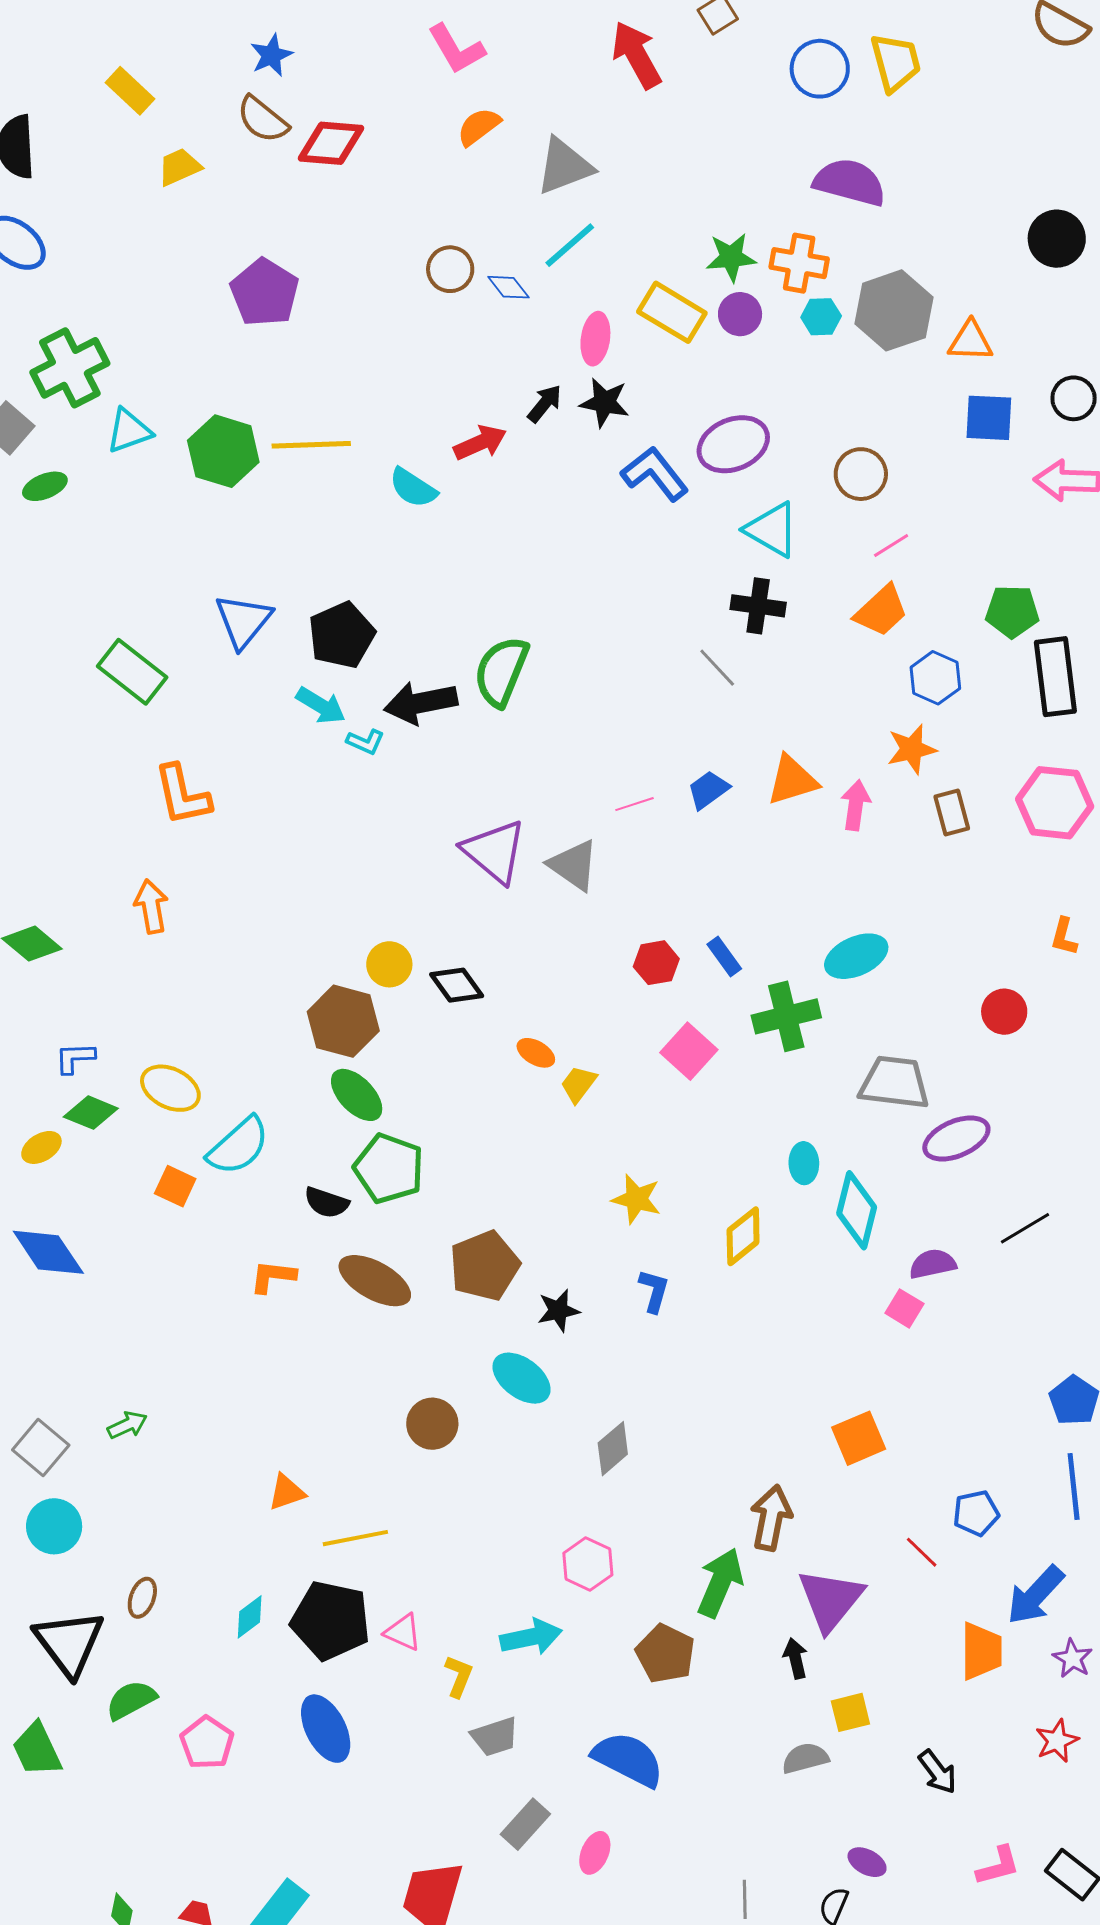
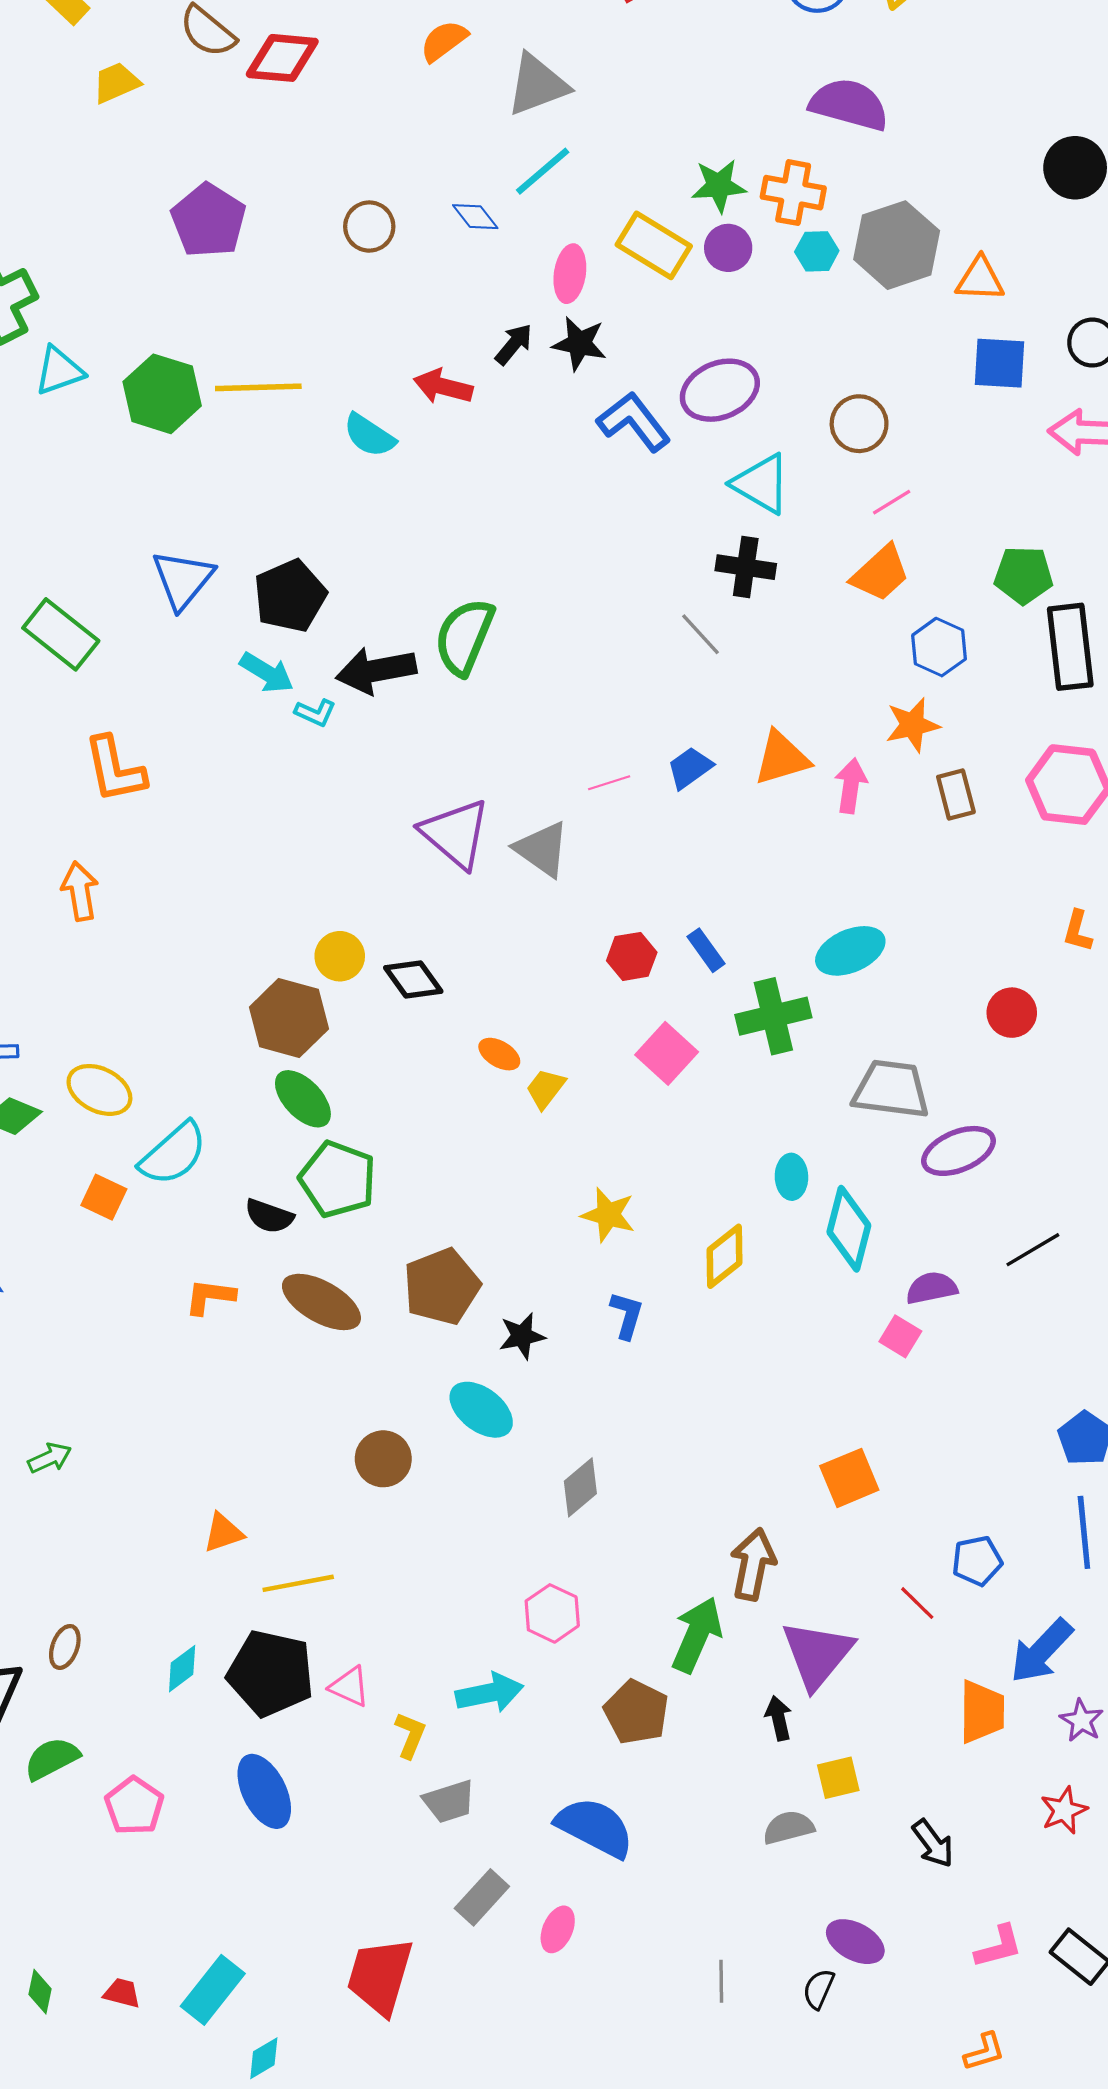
brown circle: (450, 269) -> (369, 227), moved
red arrow: (480, 443) -> (443, 386), turned -142
purple ellipse: (867, 1862) -> (855, 1942), size x1.4

